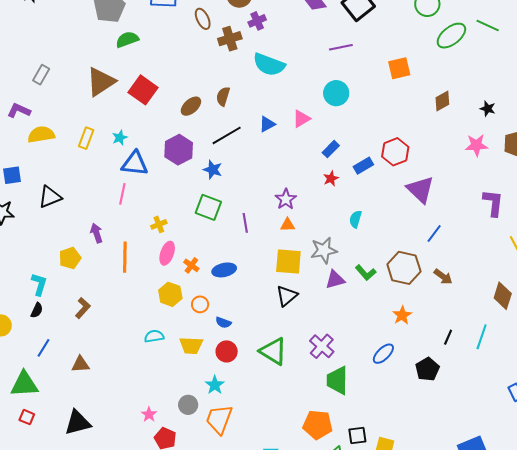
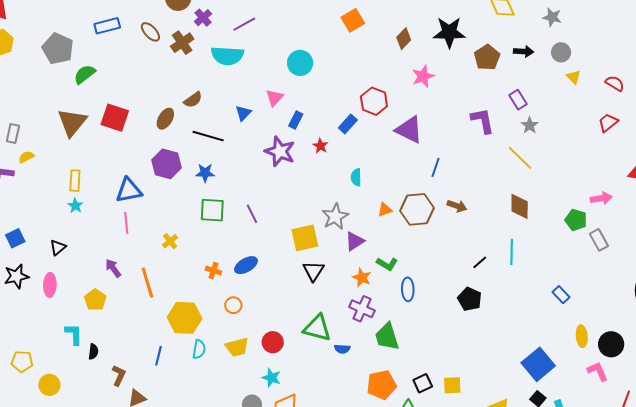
purple line: (341, 47) -> (244, 24), moved
brown semicircle: (223, 96) -> (193, 100), turned -126
black star: (488, 109) -> (449, 32), size x2.0
yellow semicircle: (41, 135) -> (26, 157), moved, size x0.6
black line: (227, 135) -> (208, 136), turned 64
cyan star: (120, 138) -> (75, 206), moved
pink star: (476, 145) -> (423, 76), moved
blue rectangle: (331, 149) -> (296, 120), moved
black triangle: (50, 197) -> (58, 247), size x0.7
purple star: (286, 199) -> (280, 151), moved, size x1.4
orange triangle: (288, 225) -> (385, 210), moved
pink ellipse: (167, 253) -> (50, 285), moved
green L-shape: (366, 273) -> (387, 264), moved
yellow hexagon: (170, 294) -> (185, 318), moved, size x1.4
brown L-shape: (83, 308) -> (119, 375), moved
black semicircle: (37, 310) -> (93, 352), moved
orange star: (402, 315) -> (362, 277), moved
blue semicircle: (223, 323) -> (342, 349), moved
cyan semicircle: (154, 336) -> (199, 349), turned 126
black line: (448, 337) -> (480, 262), turned 42
blue line: (44, 348) -> (158, 356), moved
blue ellipse: (383, 354) -> (408, 289), moved, turned -30

